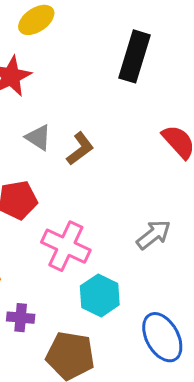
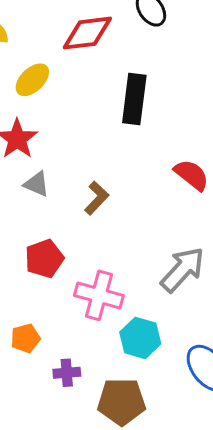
gray triangle: (38, 137) -> (37, 184), moved
gray arrow: (154, 235) -> (183, 270), size x1.4

